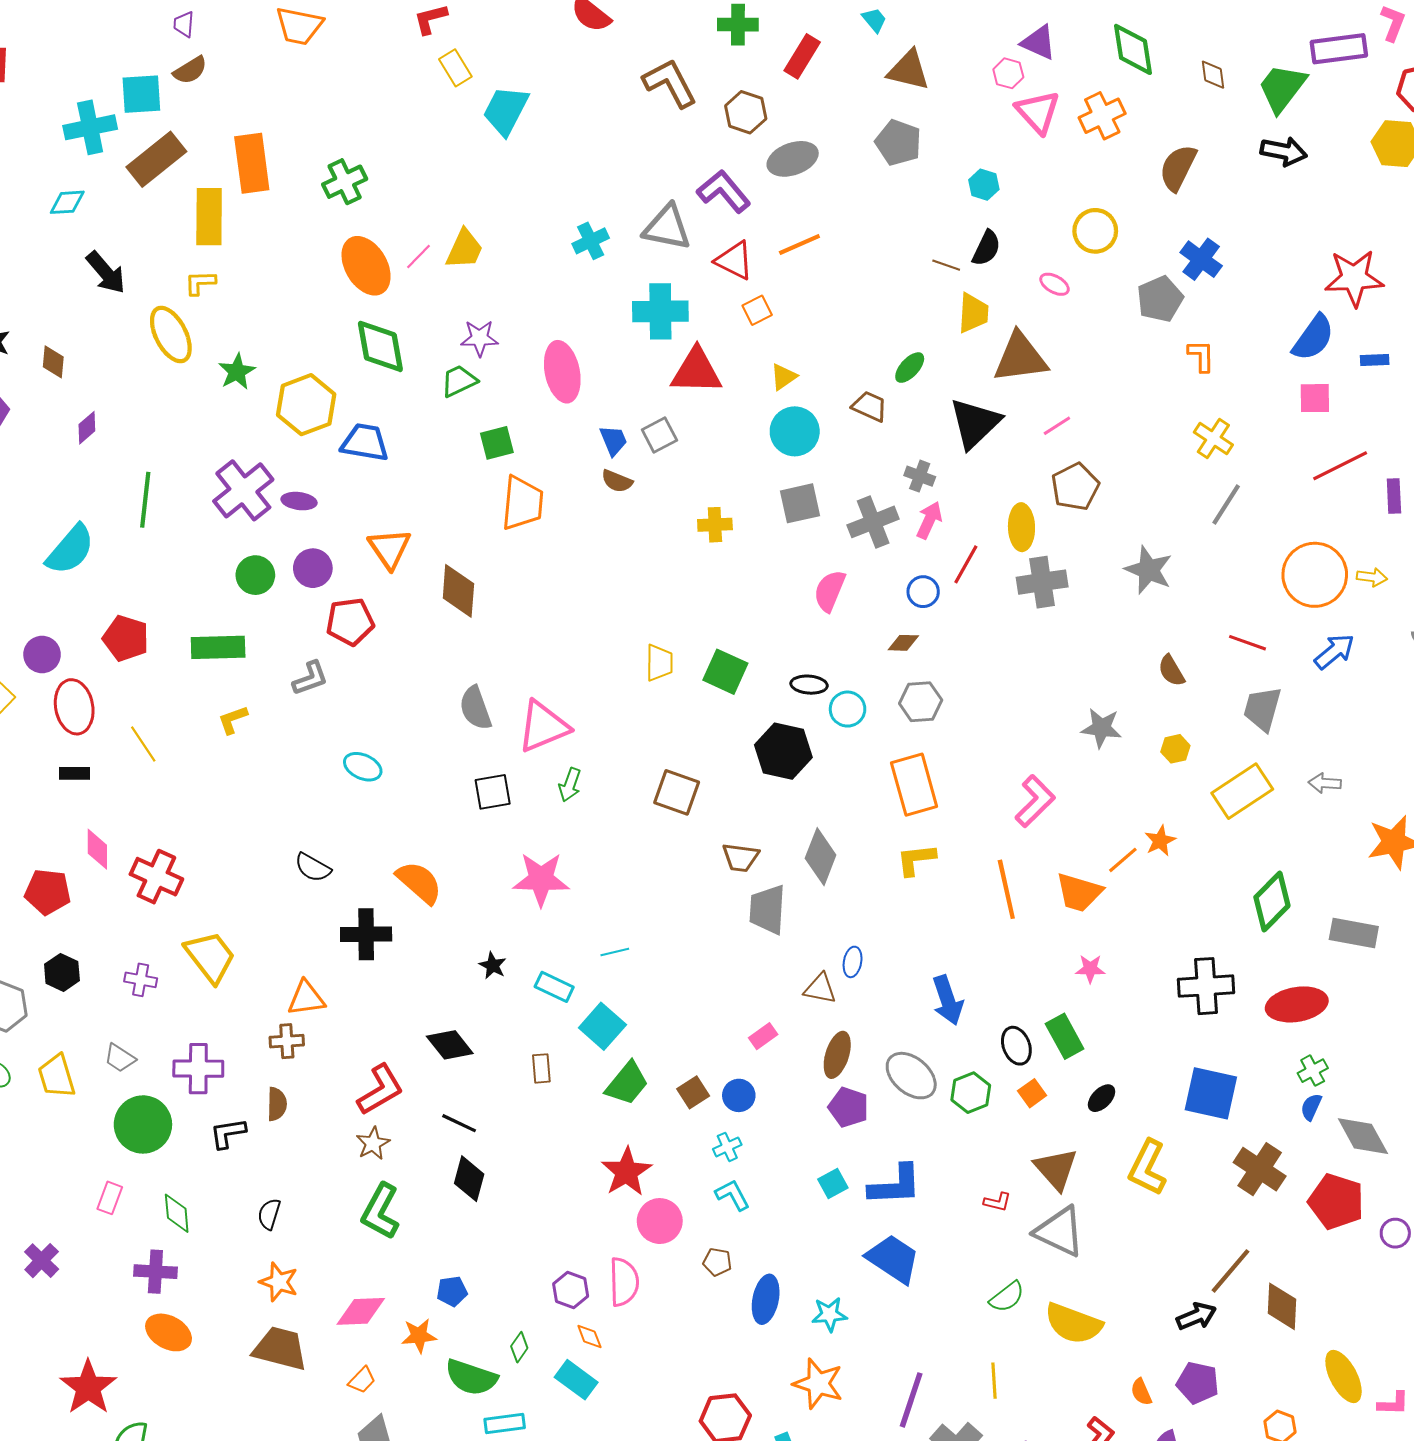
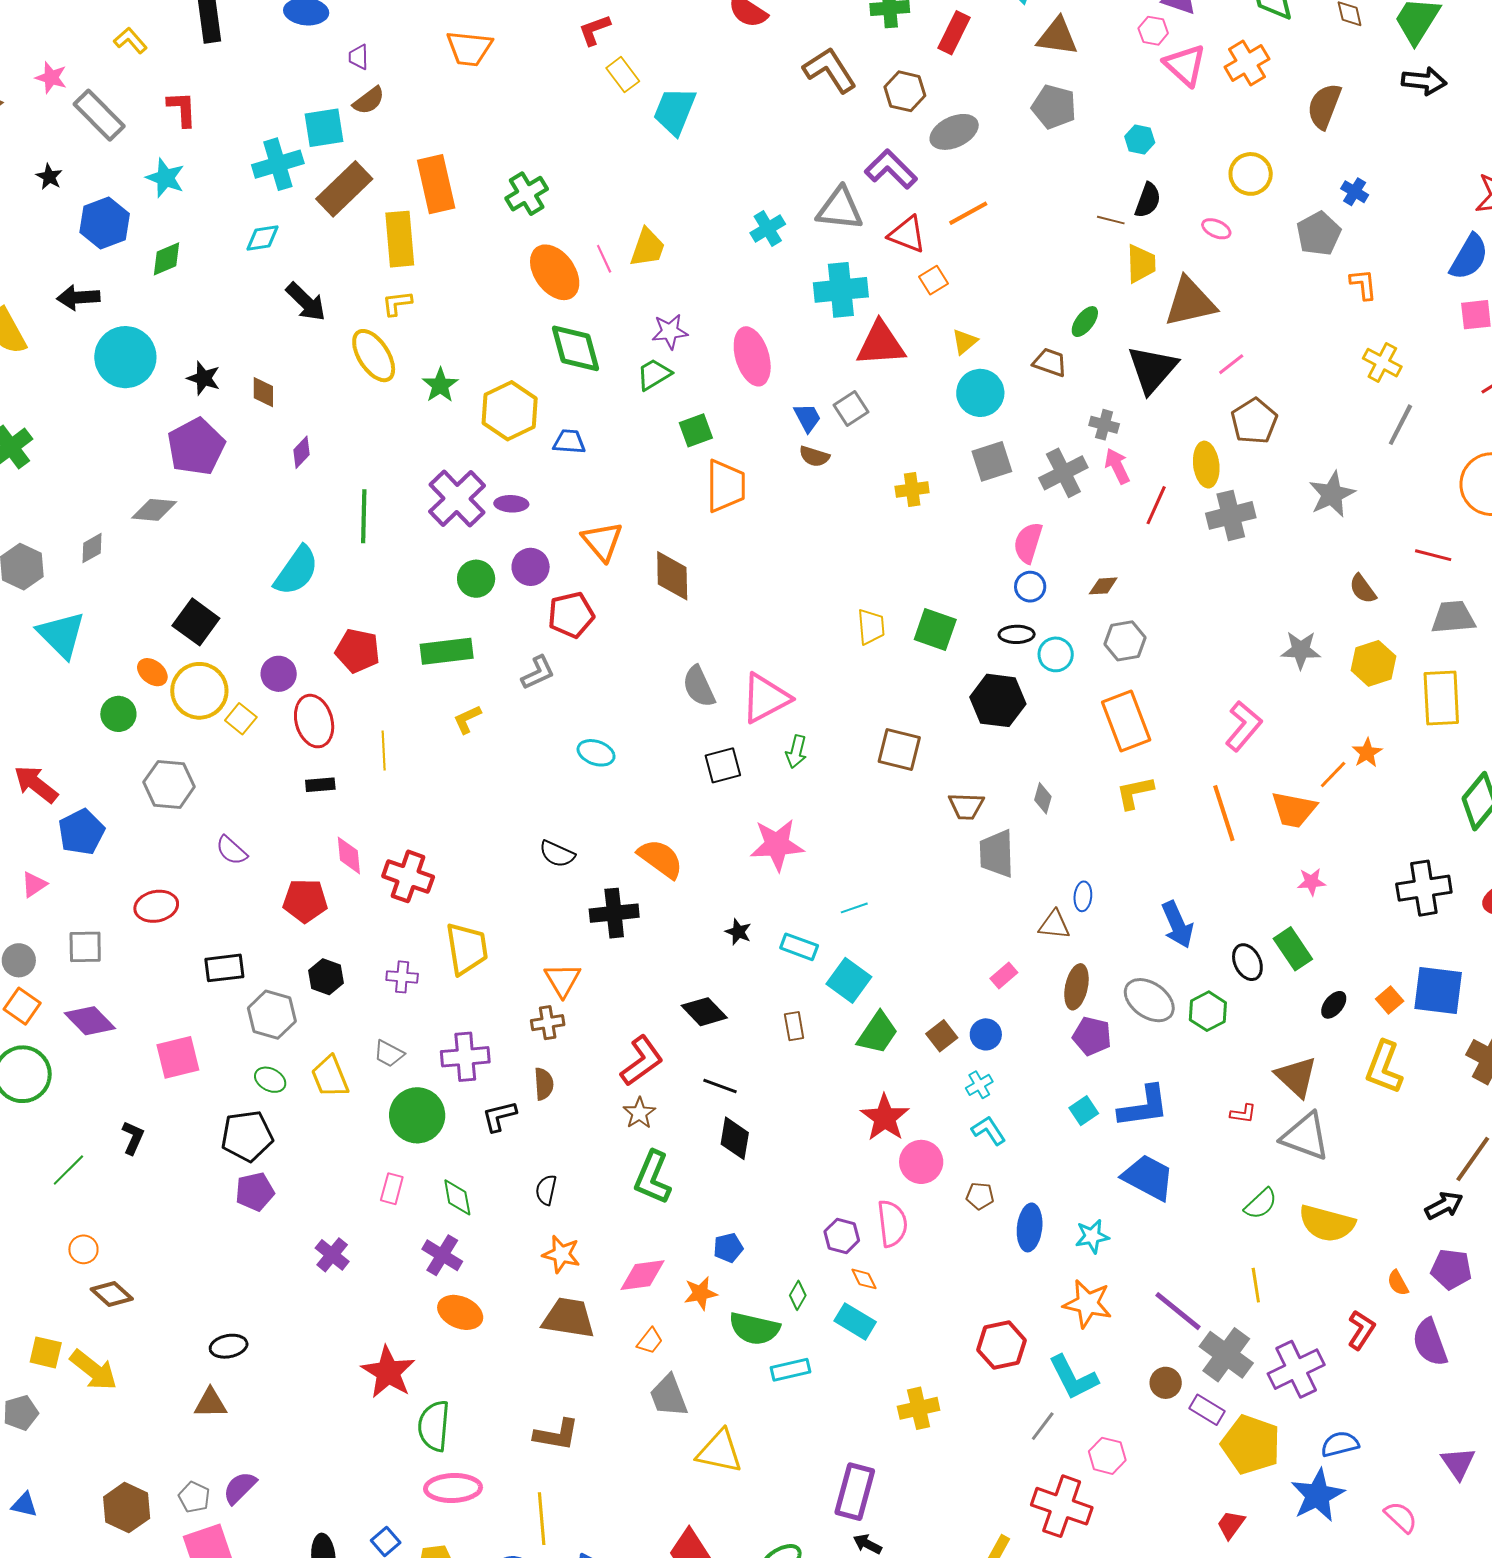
pink line: (418, 257) -> (604, 259), turned -64
blue cross: (1201, 259) -> (1355, 192), size x0.7
blue trapezoid: (365, 442) -> (569, 442), size x0.7
pink arrow: (929, 520) -> (1117, 466), turned -45
gray star: (1149, 570) -> (1332, 494), turned 30
blue circle: (923, 592) -> (1030, 587), moved
gray trapezoid: (1262, 709) -> (1453, 617), turned 75
yellow line: (143, 744) -> (384, 751), turned 36
yellow hexagon: (1175, 749) -> (1373, 663), size x1.6
yellow rectangle: (1242, 791) -> (1441, 698), turned -54
gray diamond: (821, 857) -> (1043, 798), size x0.6
yellow trapezoid: (210, 957) -> (467, 949), turned 34
orange triangle: (306, 998) -> (562, 980), turned -48
orange square: (1032, 1093) -> (1390, 1000), moved
purple cross: (155, 1272) -> (442, 1255), turned 33
purple line: (911, 1400) -> (1178, 1311), turned -64

